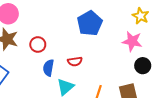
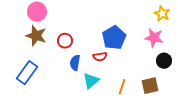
blue pentagon: (90, 23) -> (114, 38), moved

